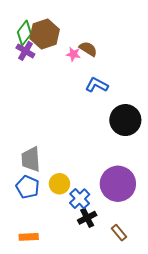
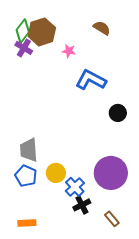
brown semicircle: (88, 49) -> (102, 28), moved
blue L-shape: (97, 85) -> (91, 80), size x1.4
black circle: (125, 120) -> (118, 113), size x0.6

